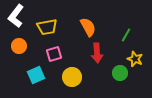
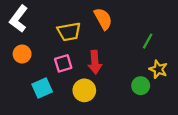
yellow trapezoid: (47, 27) -> (69, 32), moved
orange semicircle: (88, 27) -> (103, 19), moved
red arrow: (97, 53) -> (95, 62), moved

